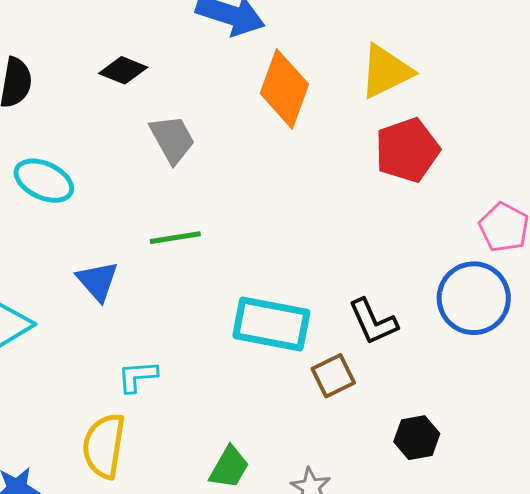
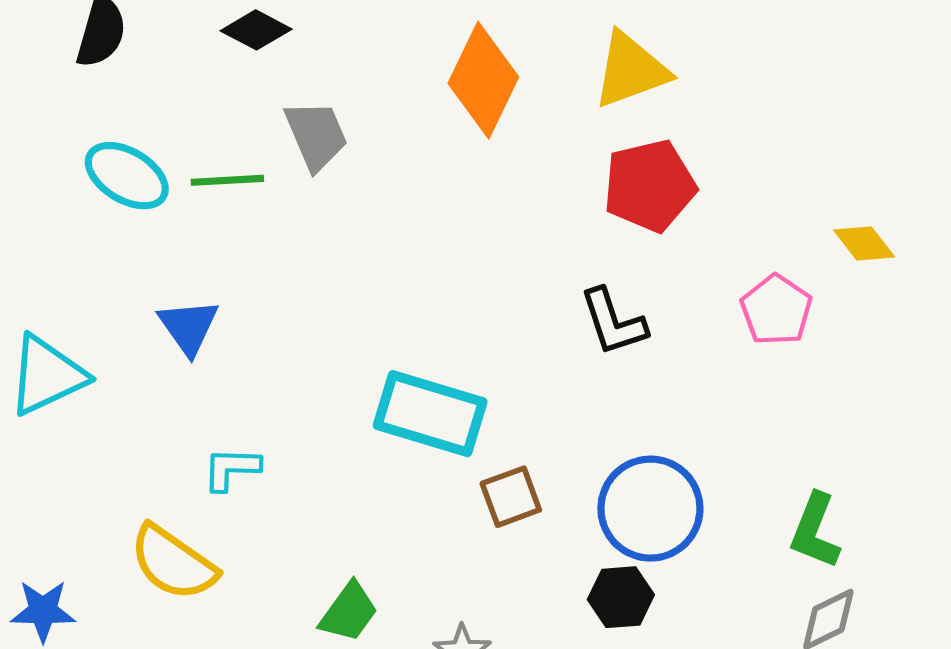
green line: (175, 238) -> (227, 180), moved
blue circle: (474, 298) -> (650, 509), moved
black L-shape: (373, 322) -> (613, 322), moved
yellow semicircle: (104, 446) -> (173, 563), turned -70

